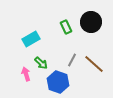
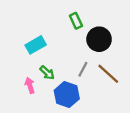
black circle: (91, 22) -> (99, 39), moved
green rectangle: (66, 27) -> (76, 21), moved

